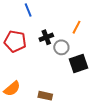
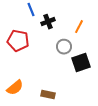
black cross: (46, 37) -> (48, 22), moved

